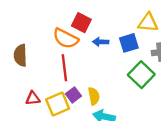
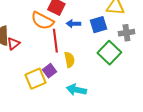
red line: (64, 68) -> (55, 41), moved
yellow semicircle: (94, 96) -> (69, 60), moved
red triangle: (33, 98) -> (13, 44), moved, turned -32

